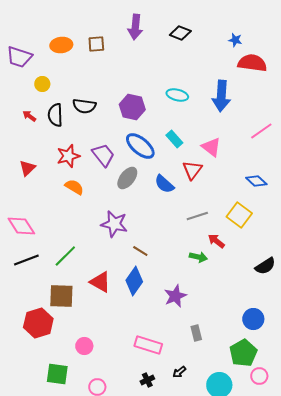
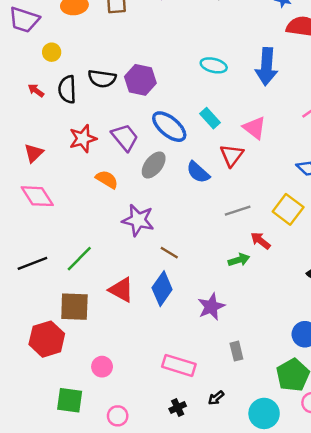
purple hexagon: (132, 107) -> (140, 80), moved
orange semicircle: (74, 187) -> (107, 179), moved
pink diamond: (21, 226) -> (37, 196), moved
green arrow: (198, 257) -> (239, 260), turned -30

